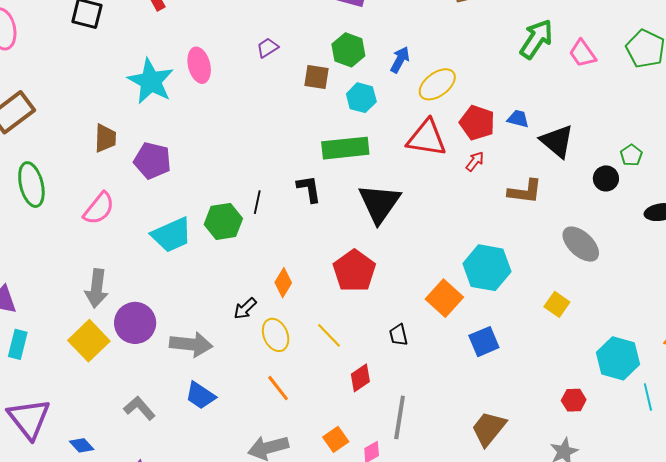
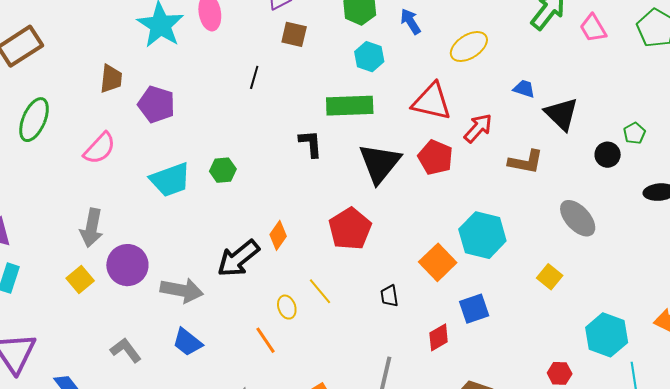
blue arrow: (400, 60) -> (411, 21), turned -64
brown square: (316, 77) -> (294, 34), moved
yellow ellipse: (437, 84) -> (469, 47), moved
red pentagon: (477, 123) -> (435, 157), moved
red arrow: (475, 161) -> (478, 128), size x1.5
green ellipse: (31, 185) -> (34, 120), turned 33
black line: (257, 202) -> (254, 77), moved
green hexagon: (223, 221) -> (223, 170), size x0.7
black arrow: (245, 308) -> (238, 258), size x1.8
yellow ellipse: (276, 335) -> (287, 307), moved, size x0.7
yellow square: (89, 341) -> (80, 279), size x0.7
red diamond: (360, 378) -> (439, 337), moved

